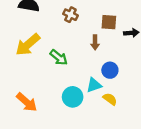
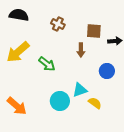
blue circle: (110, 70) -> (107, 71), moved

